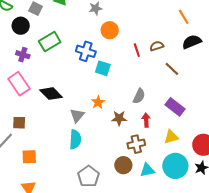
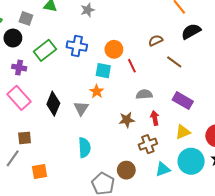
orange circle: (110, 30) -> (114, 49), moved
red line: (137, 50) -> (132, 66), moved
blue cross: (86, 51) -> (77, 46), moved
black diamond: (51, 94) -> (53, 104), turned 75
gray semicircle: (139, 96) -> (144, 94), turned -112
orange star: (98, 102) -> (97, 91), moved
gray triangle: (77, 115) -> (81, 108), moved
brown circle: (123, 165) -> (126, 170), moved

